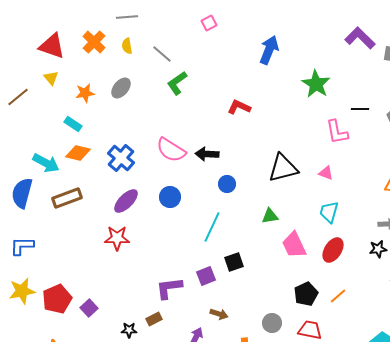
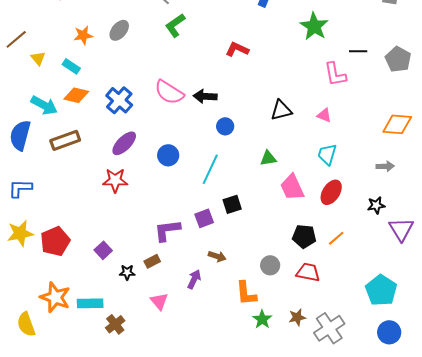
yellow triangle: (51, 78) -> (38, 58), moved
black triangle: (283, 168) -> (281, 110), size x0.7
blue circle: (170, 197) -> (168, 155), moved
black star: (378, 249) -> (376, 205), moved
black pentagon: (306, 294) -> (304, 236), turned 30
purple square: (89, 308) -> (103, 250), moved

